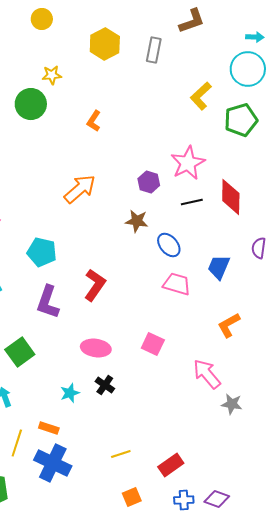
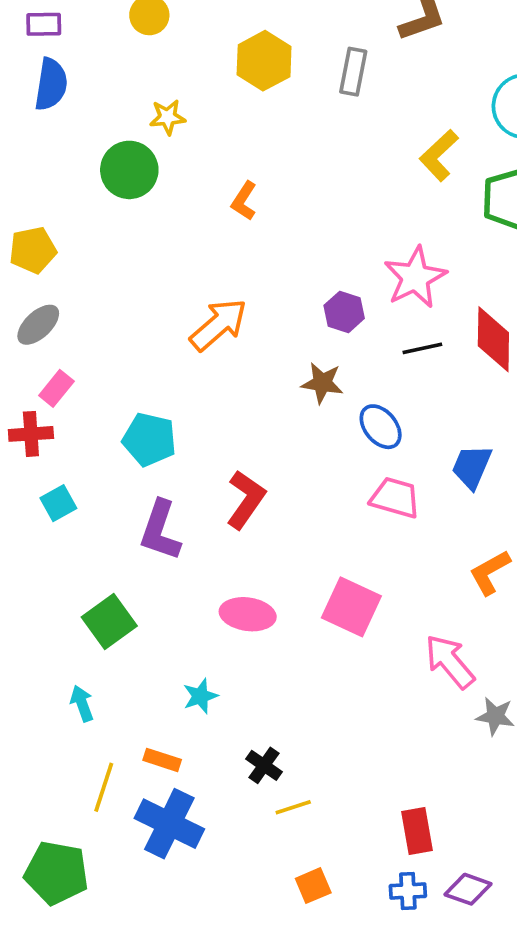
pink square: (153, 344) -> (351, 607), size x1.4
black cross: (105, 385) -> (264, 765), moved
red rectangle: (171, 465) -> (417, 831), moved, turned -65

